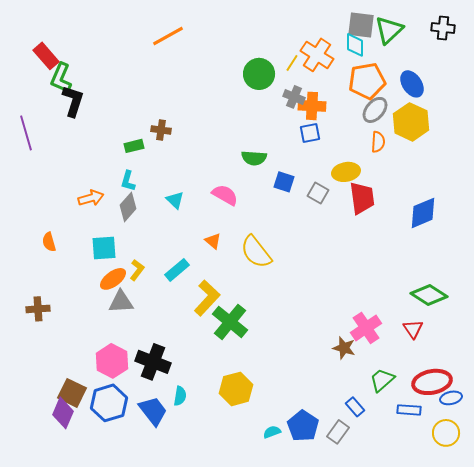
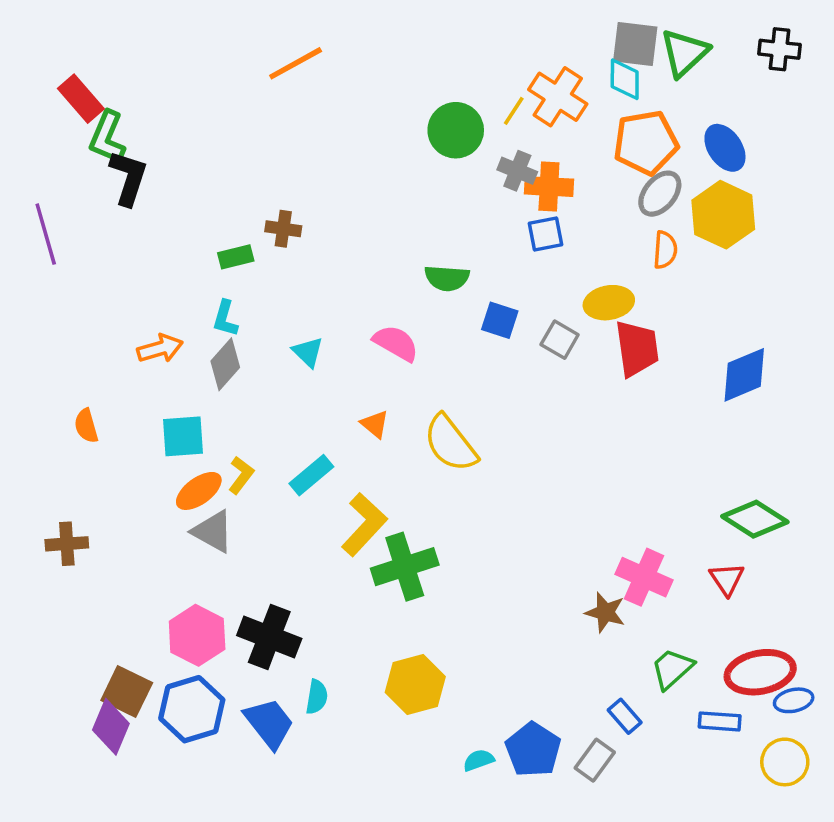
gray triangle: (121, 302) -> (213, 531), turned 32
green cross: (230, 322) -> (405, 567), turned 33
pink cross: (366, 328) -> (644, 577), turned -32

